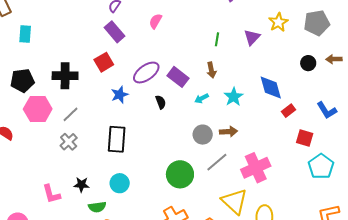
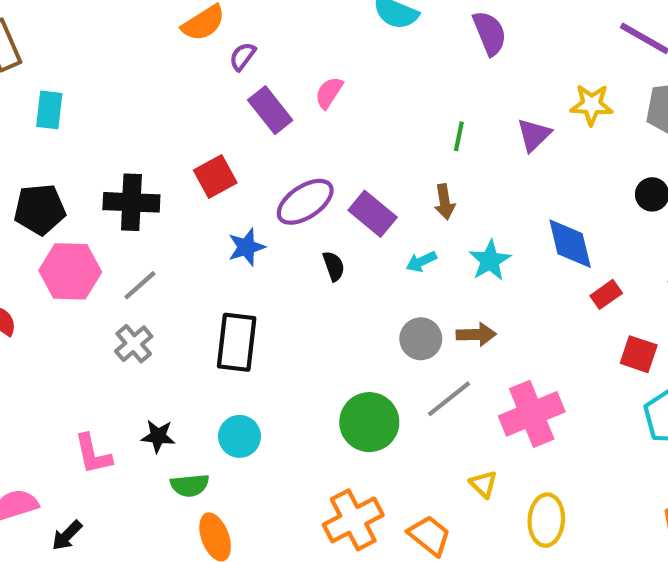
yellow star: (278, 22) -> (592, 105), turned 30
purple rectangle: (114, 32) -> (270, 110), moved
yellow triangle: (234, 201) -> (483, 484), size x0.5

